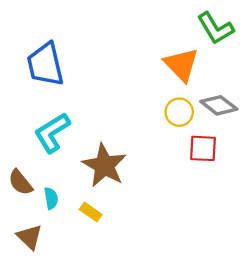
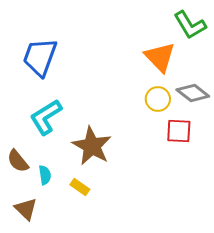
blue trapezoid: (45, 65) -> (40, 57), turned 33

